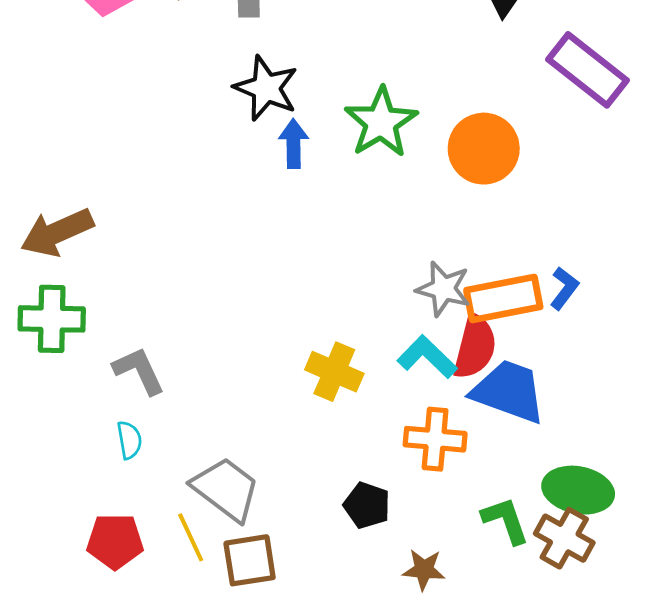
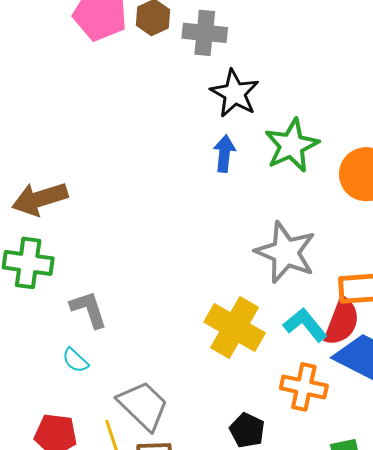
black star: (266, 88) -> (235, 93), moved
gray star: (443, 289) -> (286, 252), moved, size x1.5
yellow cross: (334, 372) -> (235, 328), size x1.4
cyan semicircle: (129, 440) -> (75, 360), turned 136

